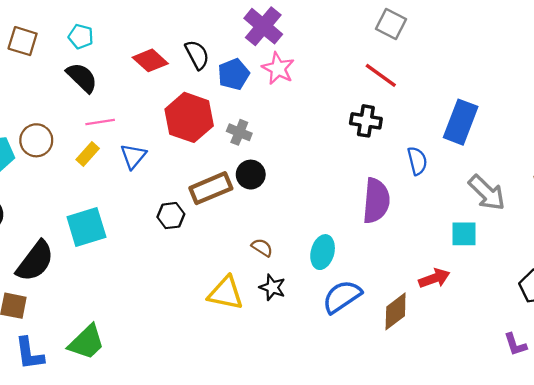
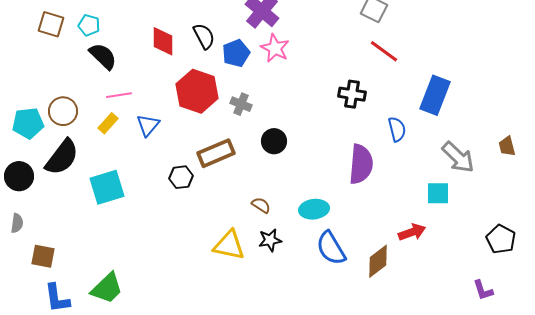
cyan pentagon: (81, 37) -> (89, 25), moved
red diamond: (150, 60) -> (163, 41), turned 48
red line: (381, 75) -> (384, 51), moved
black circle: (251, 175) -> (274, 141), moved
cyan ellipse: (323, 252) -> (314, 209), turned 68
black semicircle: (35, 261) -> (62, 157), moved
black star: (272, 287) -> (270, 240), turned -30
blue semicircle: (342, 297) -> (331, 248), turned -87

